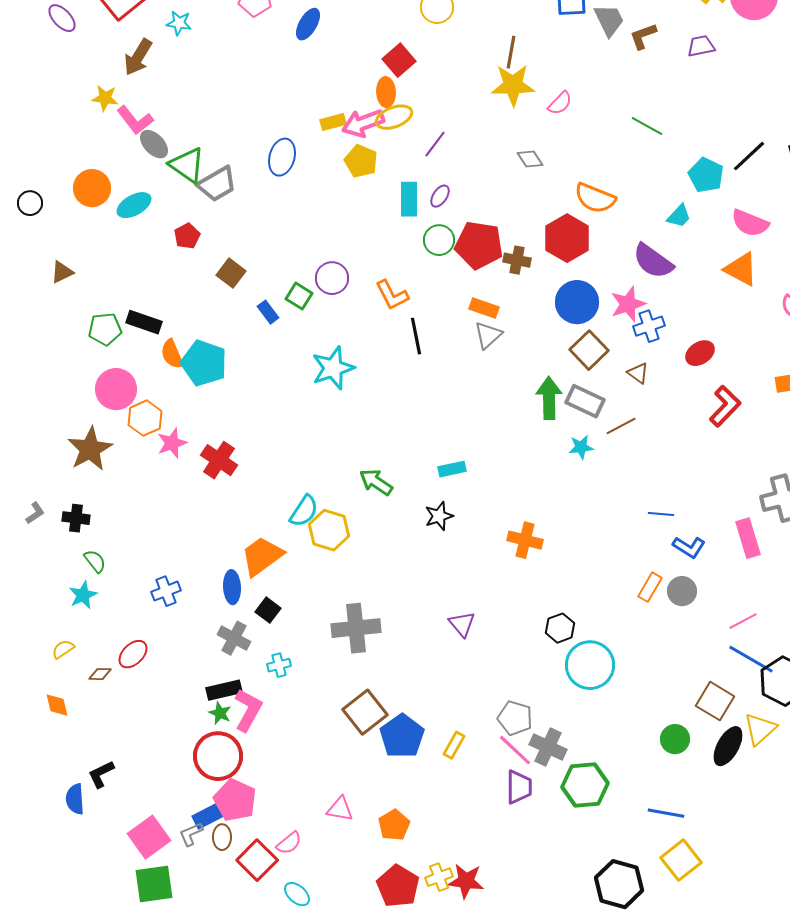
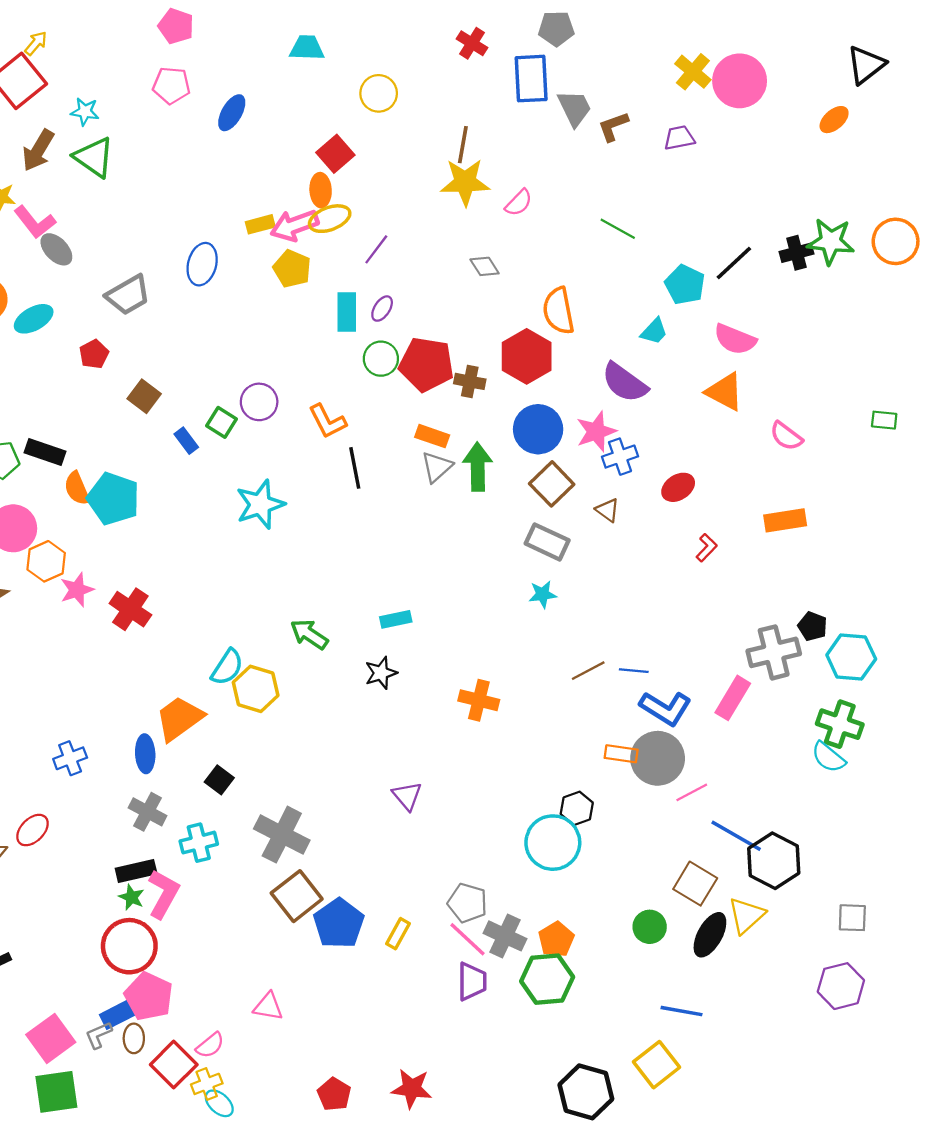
green triangle: (187, 165) -> (94, 157), moved
orange semicircle: (595, 198) -> (559, 311), turned 57
green arrow: (549, 398) -> (478, 467), moved
red L-shape: (725, 406) -> (707, 548), size x0.6
brown line: (621, 426) -> (588, 671), moved
pink rectangle: (748, 538) -> (733, 698), turned 48
blue L-shape: (689, 547) -> (666, 708), size x1.4
orange rectangle: (650, 587) -> (621, 754), turned 68
gray circle: (682, 591) -> (658, 758), size x1.6
black square: (268, 610) -> (219, 780), moved
pink line: (743, 621) -> (692, 792), moved
gray cross: (356, 628) -> (282, 835), moved, turned 33
black hexagon: (560, 628) -> (577, 808), moved
cyan cross: (279, 665) -> (199, 843), size x1.4
blue line: (666, 813) -> (681, 1011), moved
orange pentagon: (394, 825) -> (556, 939), moved
yellow cross: (439, 877) -> (207, 1084), moved
red pentagon: (398, 886) -> (334, 1094), size x0.7

